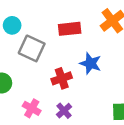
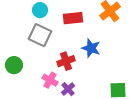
cyan circle: (12, 25) -> (40, 10), moved
pink cross: (32, 108) -> (50, 80), moved

